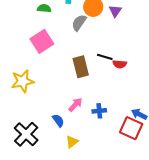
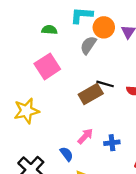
black line: (105, 57) -> (105, 84), moved
brown rectangle: (81, 67) -> (91, 94), turned 75

